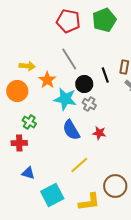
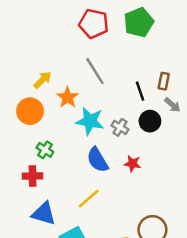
yellow arrow: (27, 66) -> (42, 80), turned -49
black circle: (84, 84) -> (150, 121), moved
yellow line: (79, 165) -> (89, 199), moved
blue triangle: (28, 173) -> (44, 214), size x1.5

